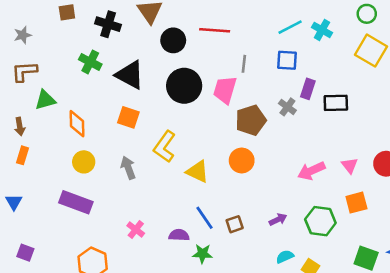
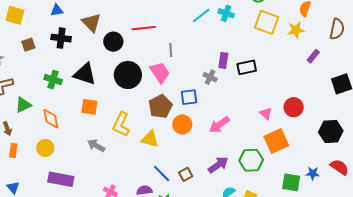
brown square: (67, 12) -> (28, 45), moved
blue square: (287, 60) -> (189, 97), moved
green cross: (90, 62) -> (53, 80), moved
pink trapezoid: (225, 90) -> (160, 72), turned 140
brown pentagon: (251, 120) -> (160, 106), moved
yellow circle: (84, 162) -> (45, 148), moved
gray arrow: (128, 168) -> (96, 146), turned -30
pink arrow: (311, 171) -> (219, 125), moved
orange square: (356, 203) -> (276, 141), size x1.4
purple arrow: (278, 220) -> (218, 165), size x1.5

